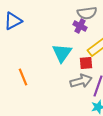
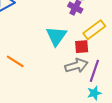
orange line: (23, 77) -> (15, 61), turned -36

